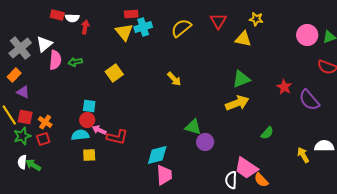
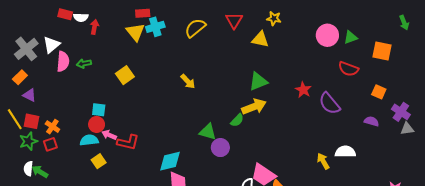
green semicircle: (267, 133) -> (237, 120), moved
yellow square: (89, 155) -> (99, 161), turned -32

